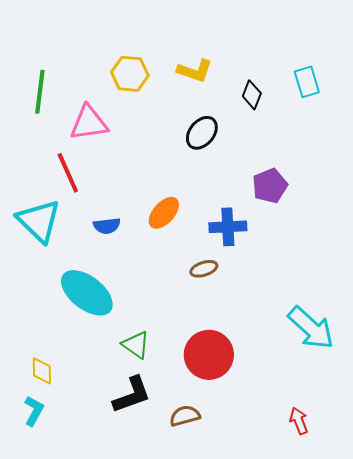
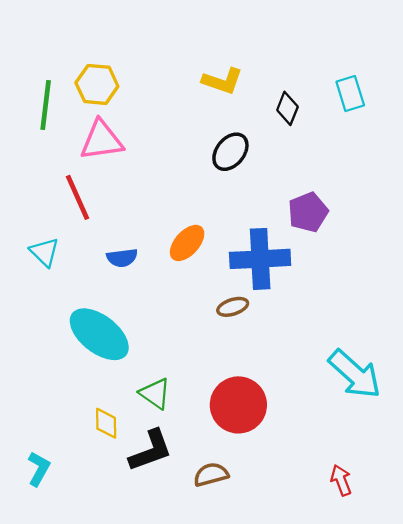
yellow hexagon: (130, 74) -> (97, 84), moved
cyan triangle: (39, 221) -> (44, 252), size x0.6
blue cross: (228, 227) -> (260, 259), size x1.4
yellow diamond: (42, 371) -> (106, 423), moved

